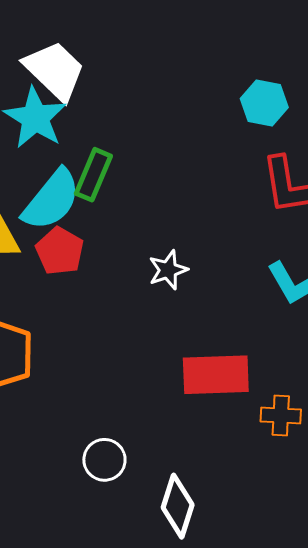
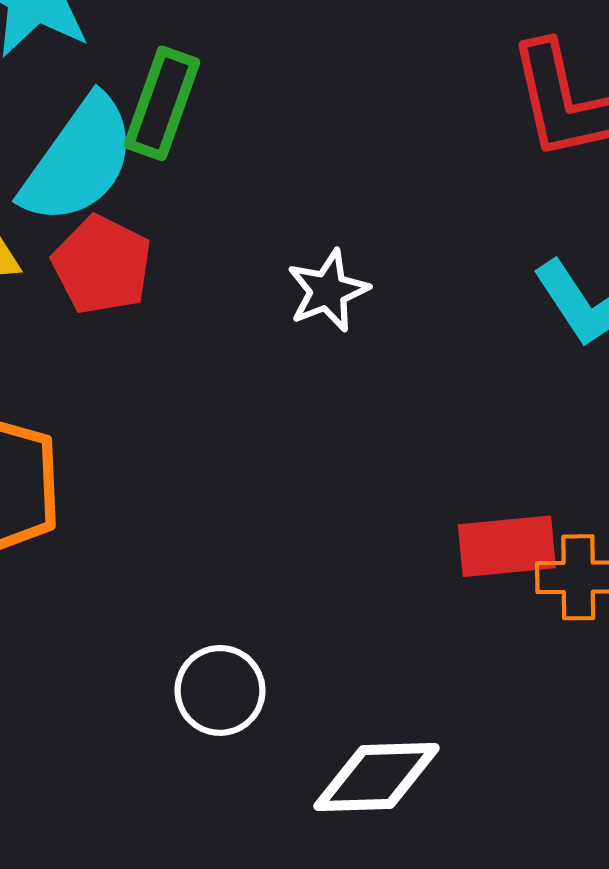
red rectangle: (216, 375) -> (507, 546), moved, size x0.7
white diamond: (178, 506) -> (377, 777), turned 74

